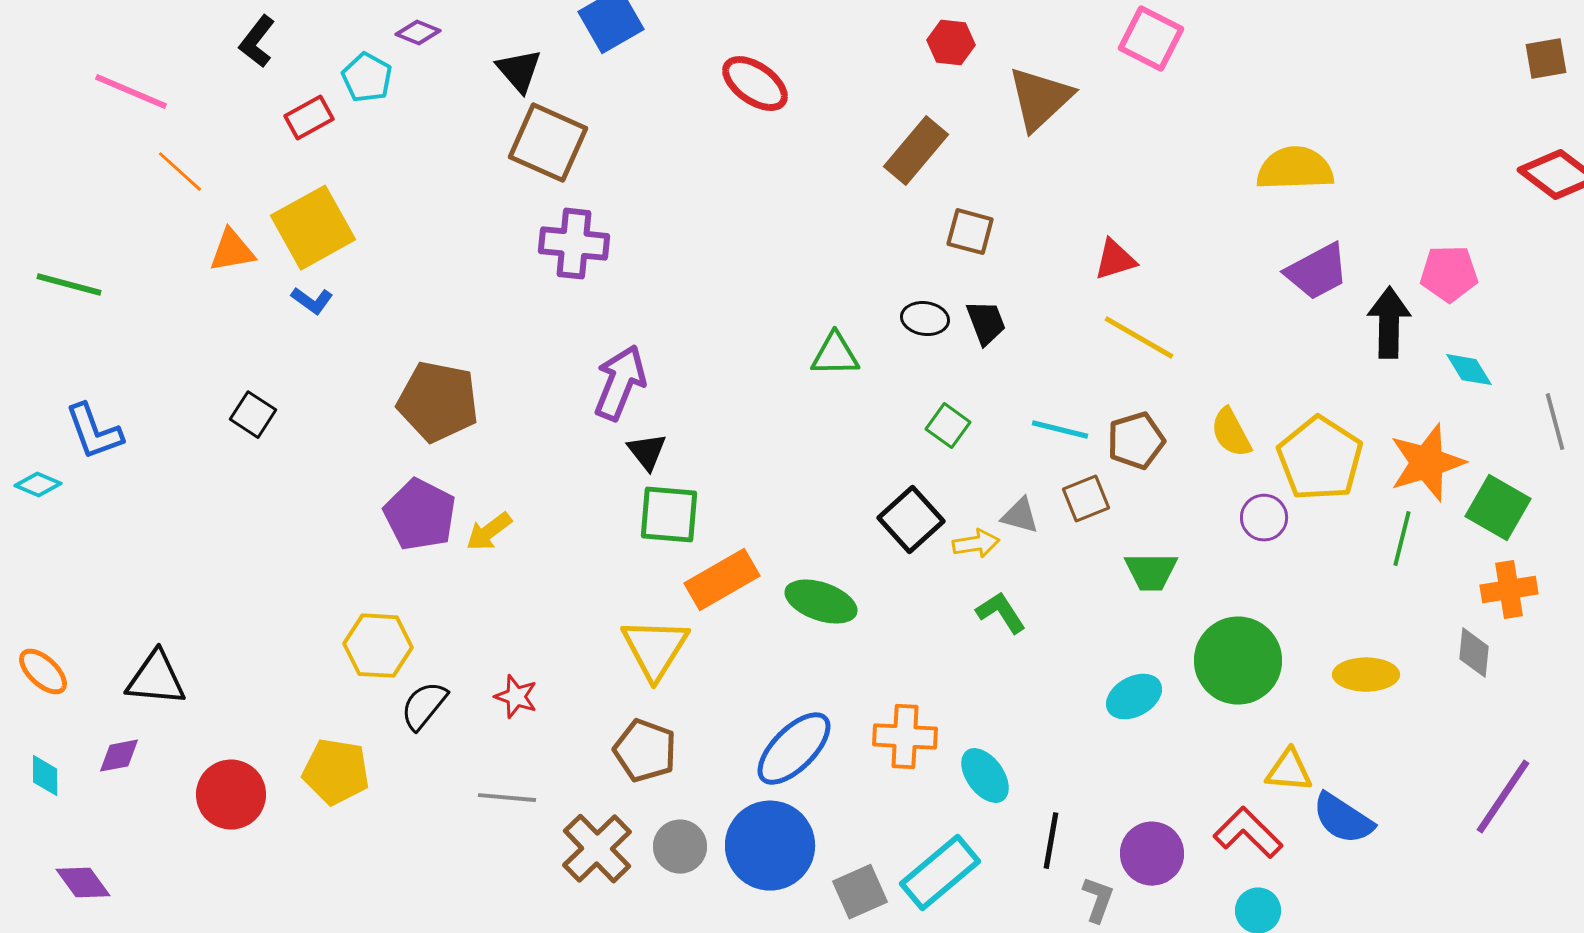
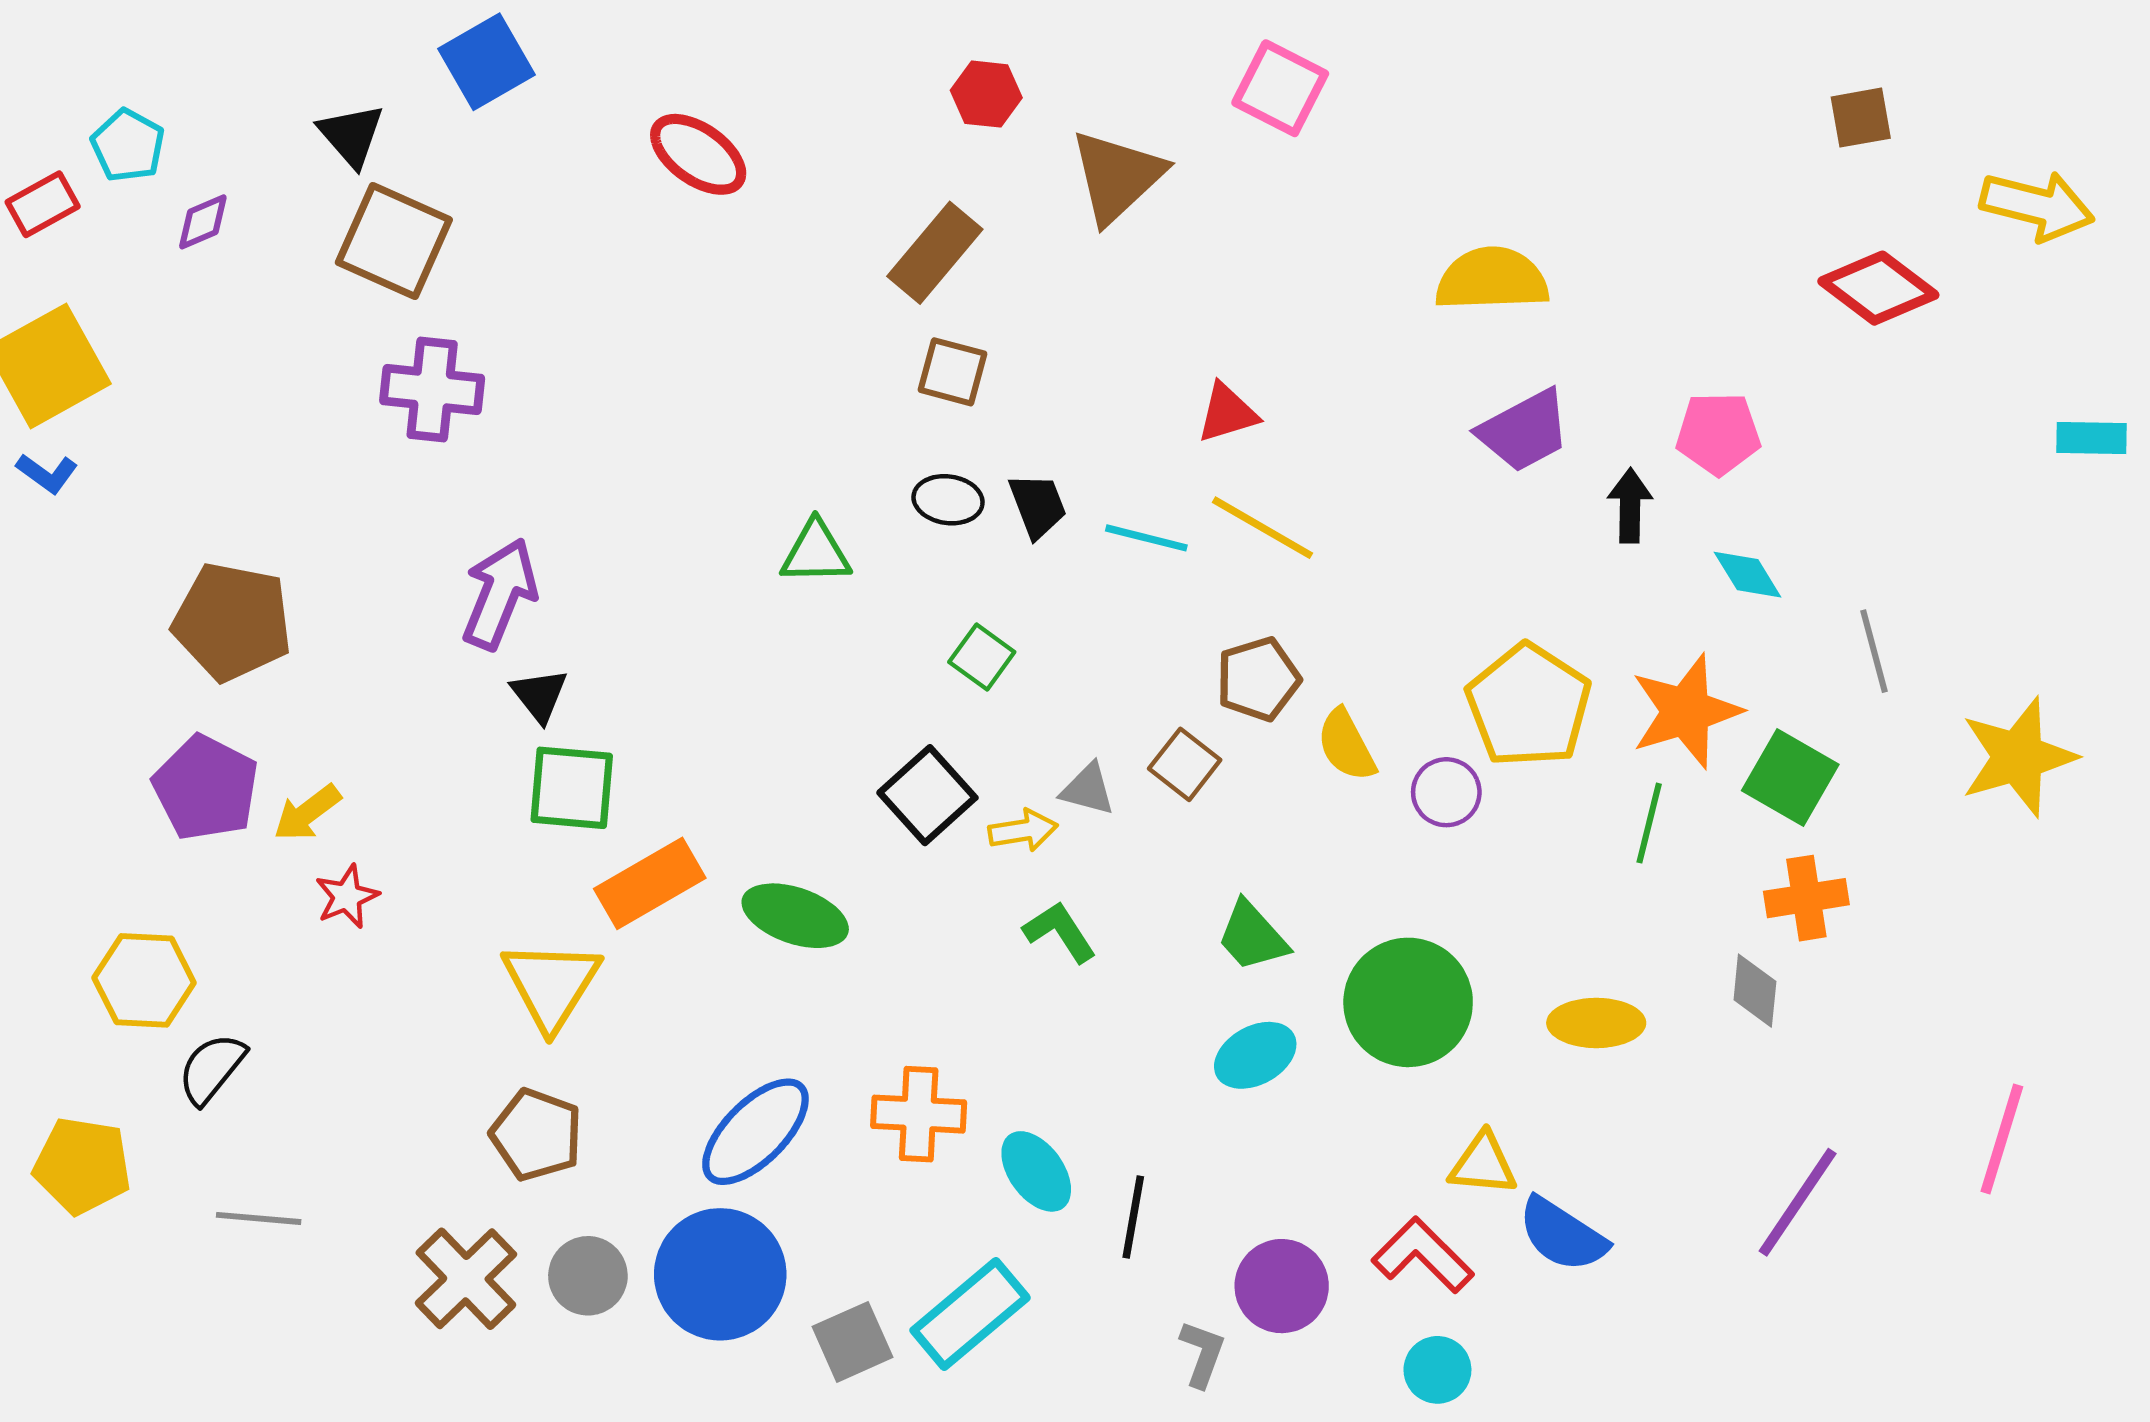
purple diamond: (418, 33) -> (203, 222), moved, turned -45
brown square: (970, 232) -> (952, 372), moved
black arrow: (1389, 323) -> (1630, 506), size x0.7
cyan line: (1060, 430) -> (1146, 538), moved
yellow semicircle: (1231, 433) -> (1346, 745), moved
brown square: (1086, 499) -> (1185, 764), turned -30
green trapezoid: (1151, 572) -> (1252, 936), moved, turned 48
red star: (516, 697) -> (347, 897), moved, turned 30
gray line: (507, 798) -> (259, 1218), moved
black line: (1051, 841) -> (1133, 1217), moved

